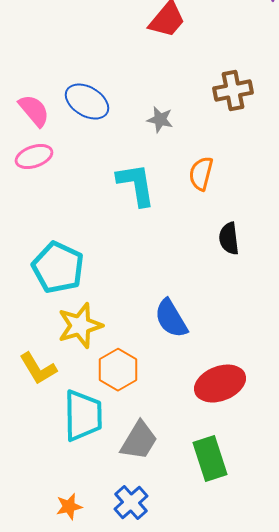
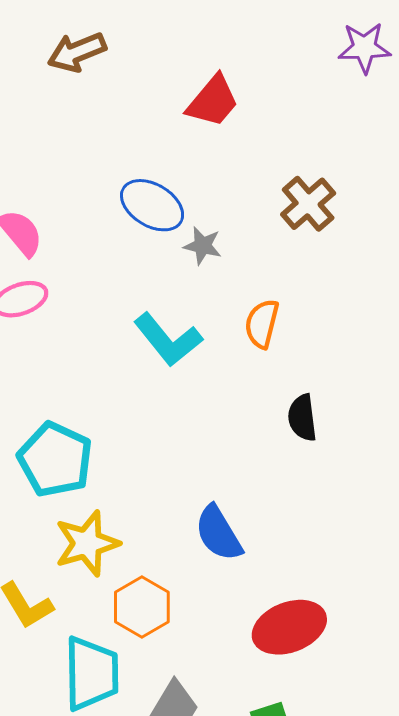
brown cross: (233, 91) -> (308, 204), turned -30
blue ellipse: (87, 102) -> (152, 205), moved
cyan L-shape: (136, 185) -> (168, 340), turned 150

